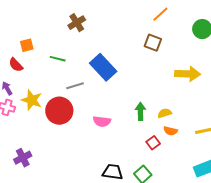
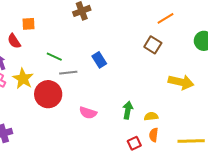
green line: (58, 59) -> (54, 57), moved
blue rectangle: (103, 67) -> (99, 60), size x0.6
orange semicircle: (171, 131) -> (154, 135), turned 72

